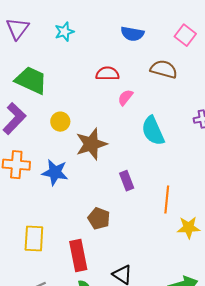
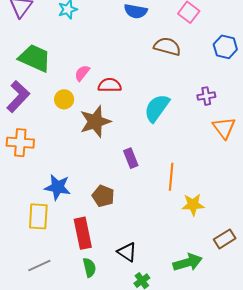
red semicircle: (107, 74) -> (110, 85), moved
pink semicircle: (125, 97) -> (82, 73), moved
cyan semicircle: (153, 131) -> (157, 108), turned 60
blue star: (55, 172) -> (58, 187), moved

